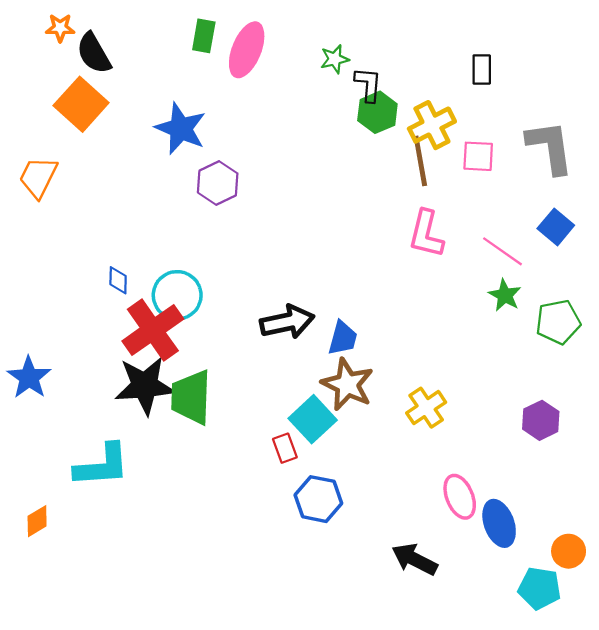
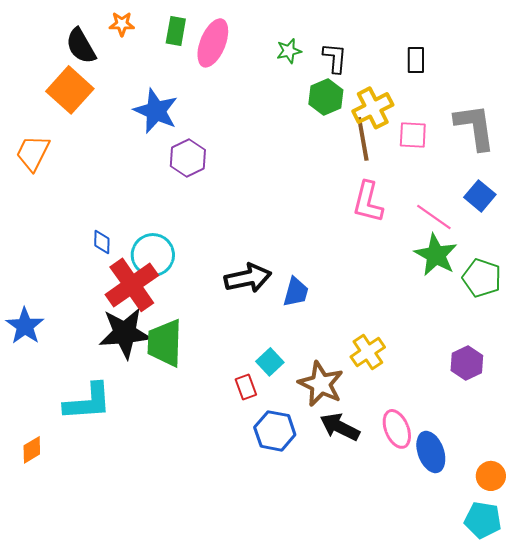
orange star: (60, 28) -> (122, 24), moved
black L-shape: (368, 85) -> (335, 58), moved
green star: (505, 295) -> (436, 255), size x1.5
green pentagon: (558, 322) -> (482, 278), turned 30
brown star: (347, 384) -> (321, 384), moved
cyan square: (313, 419) -> (270, 362), size x0.7
black arrow: (415, 559) -> (340, 427), moved
cyan pentagon: (540, 588) -> (483, 520), moved

